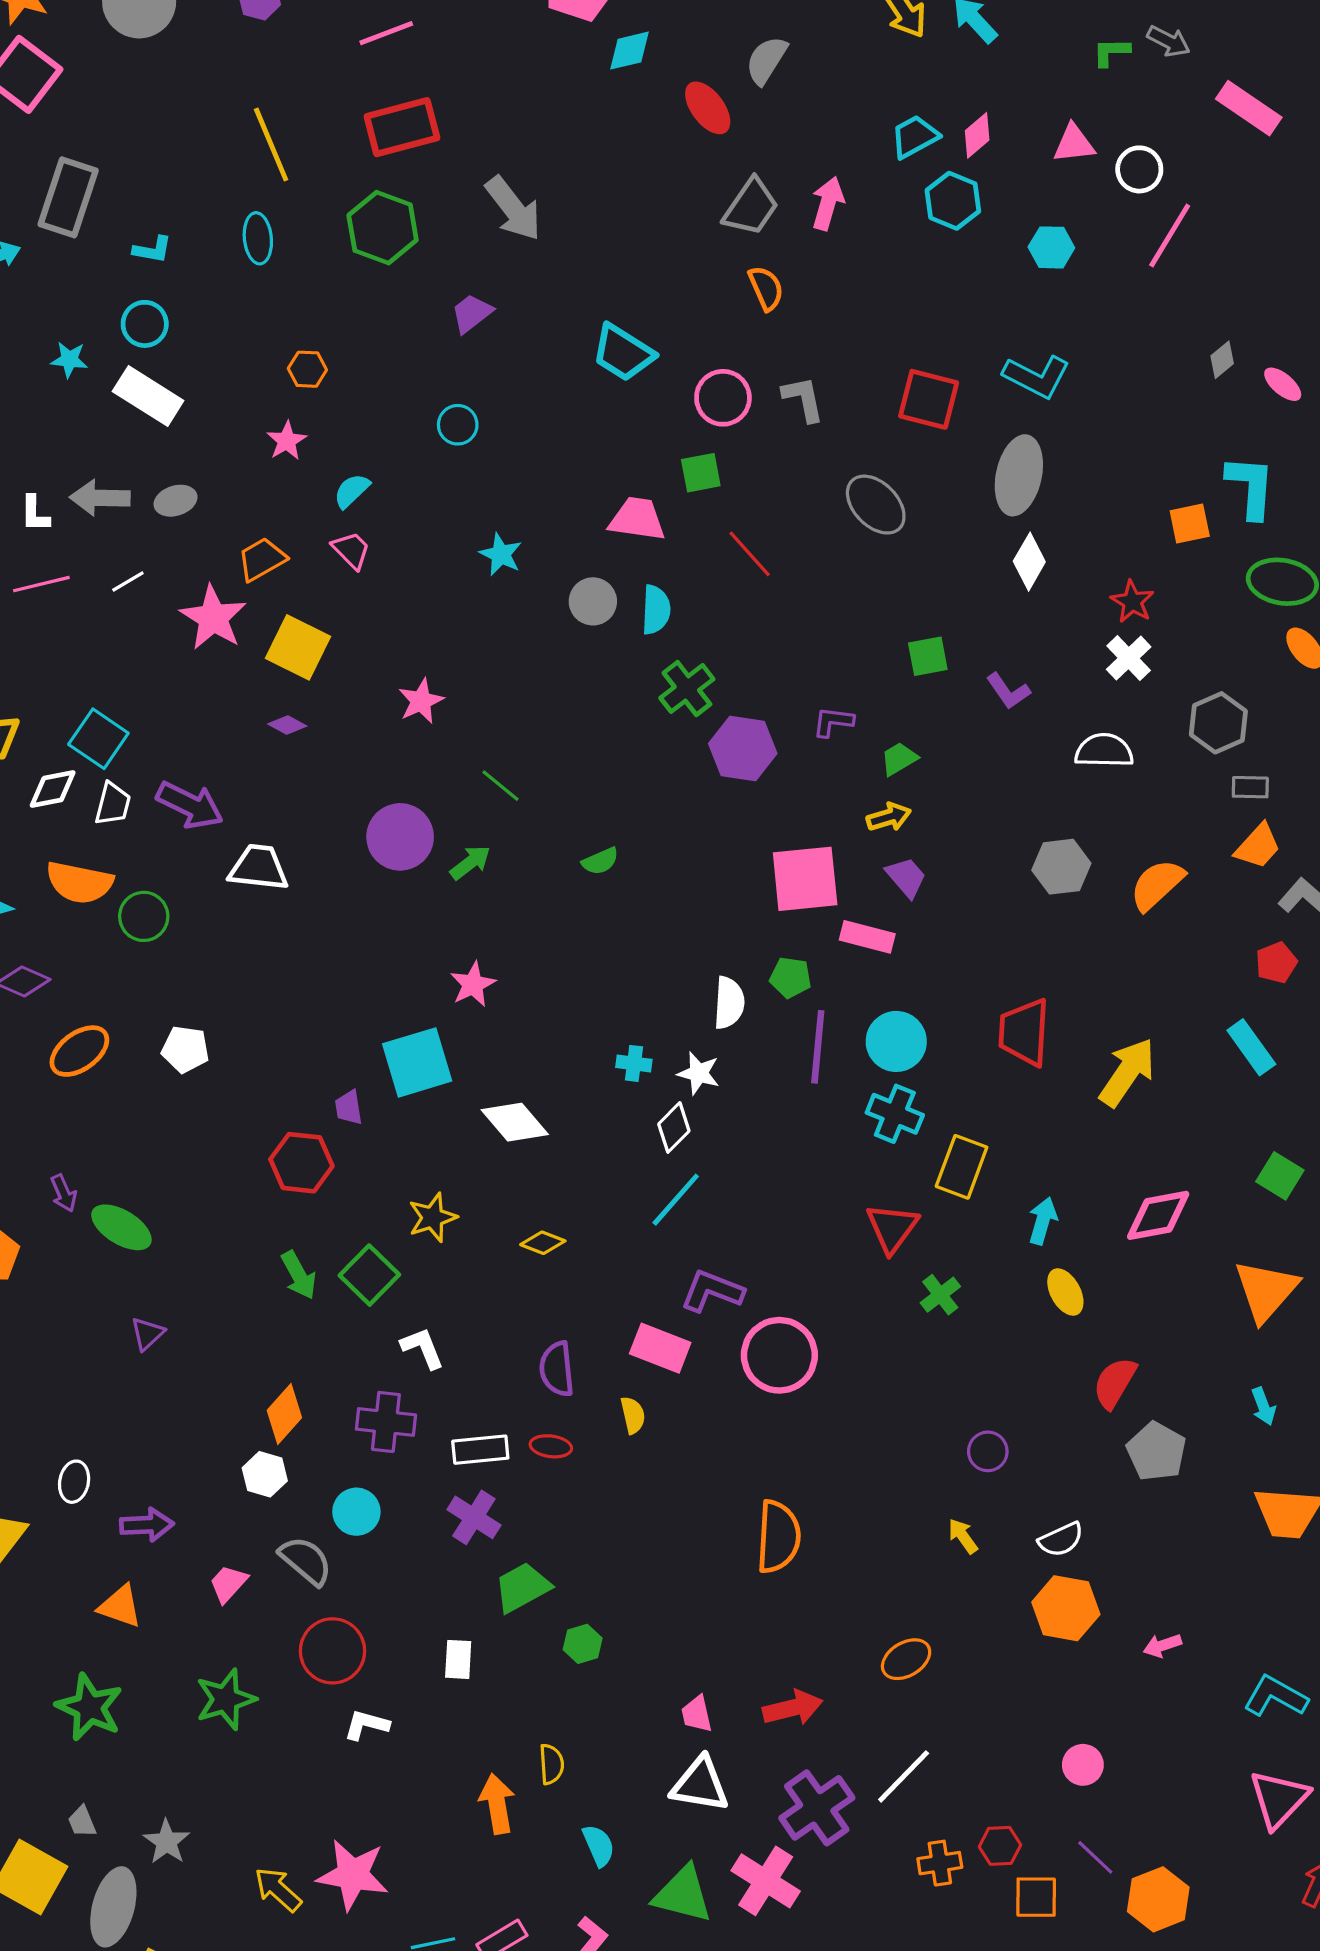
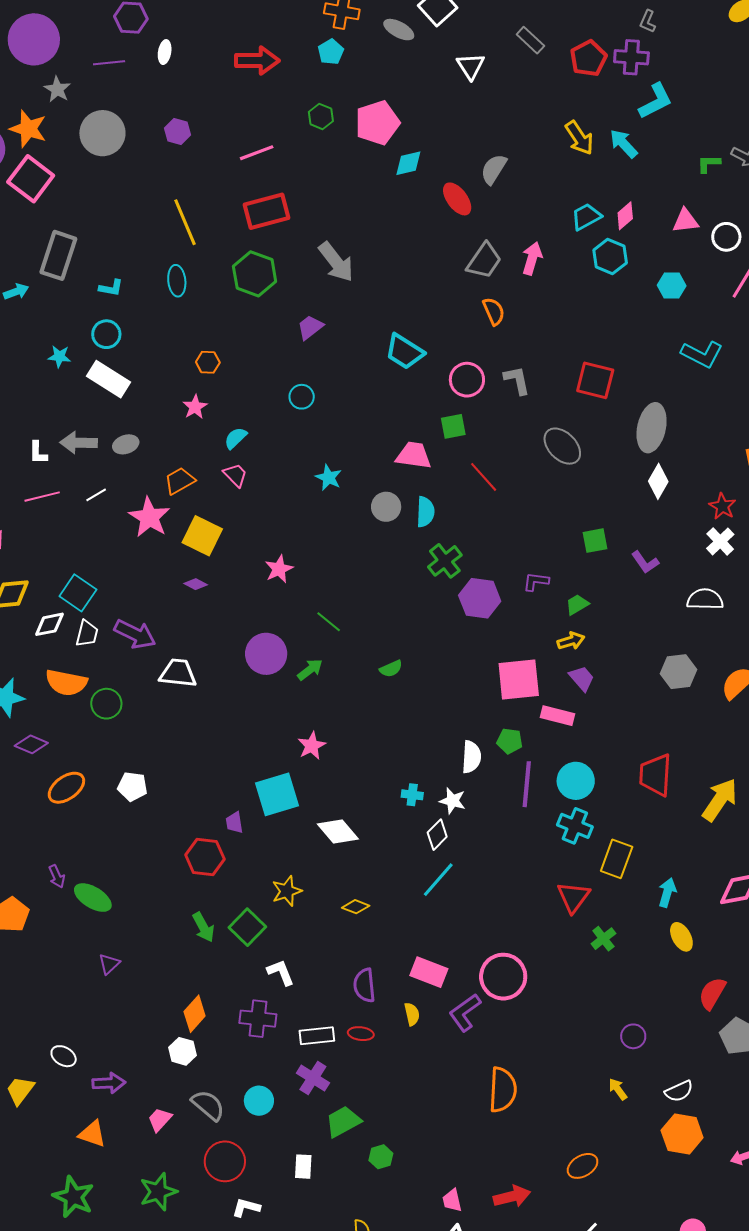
cyan L-shape: (1037, 377) -> (702, 354), moved
purple L-shape: (712, 1291) -> (465, 1012), moved, turned -57
white ellipse: (74, 1482) -> (64, 1056), turned -70
cyan circle: (356, 1512) -> (259, 1101), moved

